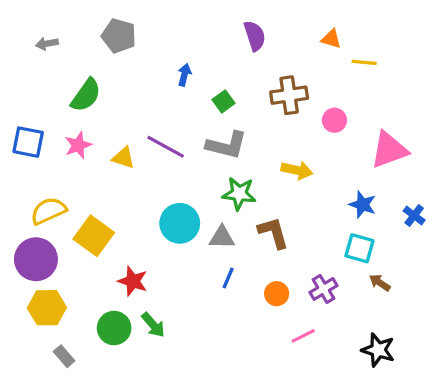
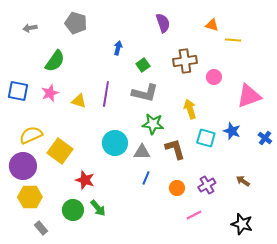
purple line: (166, 147) -> (106, 94), turned 70
yellow arrow: (297, 170) -> (190, 109), turned -120
cyan square: (359, 248) -> (206, 138), moved

